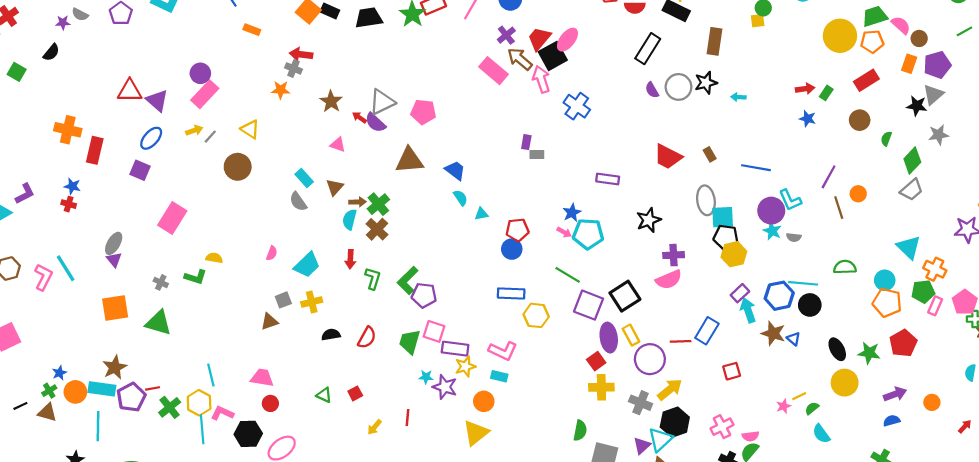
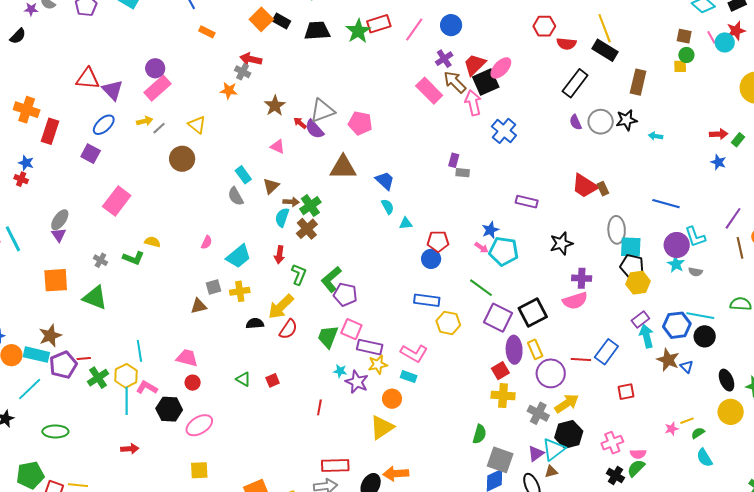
brown rectangle: (710, 154) -> (603, 189), moved
cyan line: (98, 426) -> (30, 389), turned 40
yellow arrow: (374, 427) -> (281, 307), moved, size x1.8

